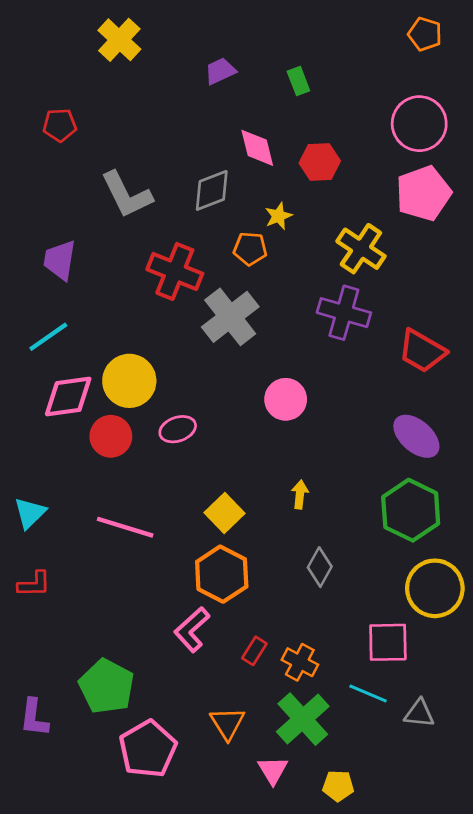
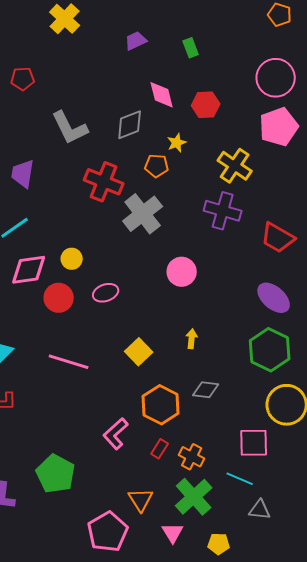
yellow circle: (129, 381) -> (72, 259), size x0.6
gray diamond: (320, 567) -> (206, 390), turned 68
orange hexagon: (222, 574) -> (161, 405), moved
gray triangle: (419, 713) -> (260, 510), moved
pink pentagon: (148, 749) -> (108, 532), moved

